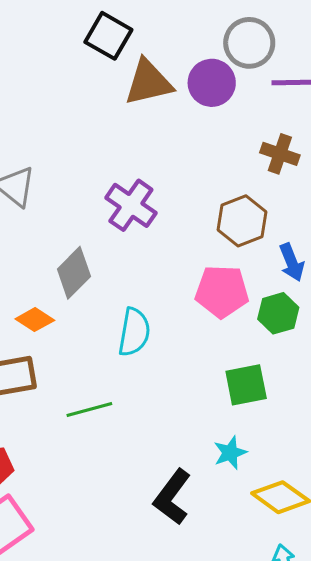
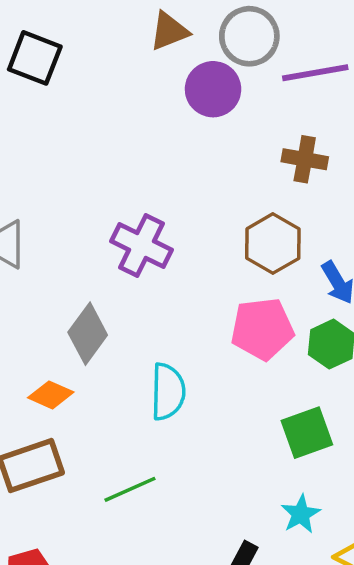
black square: (108, 36) -> (35, 58), moved
brown triangle: (149, 82) -> (169, 31), moved, size x0.7

